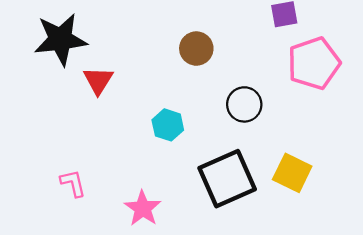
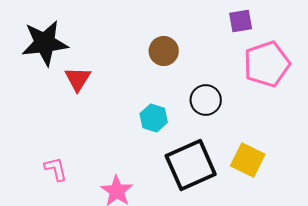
cyan hexagon: (168, 125) -> (154, 118), moved

